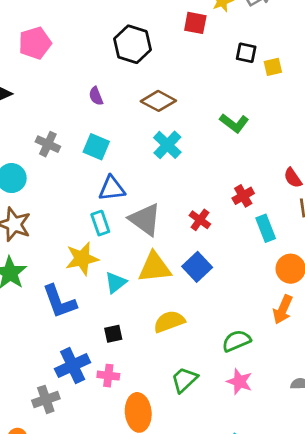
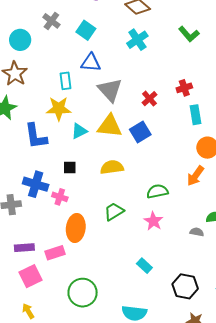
cyan rectangle: (100, 223) -> (65, 81), moved
blue cross: (73, 366) -> (36, 184), turned 30

